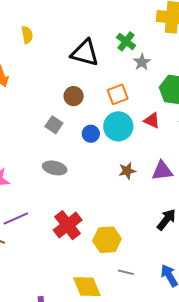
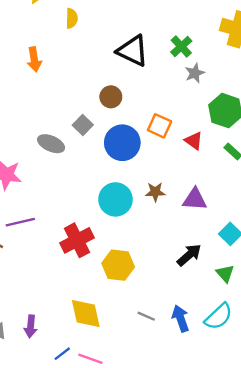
orange square: (118, 94) -> (160, 126), moved, turned 35
cyan circle: (118, 126) -> (116, 199), moved
blue circle: (91, 134) -> (122, 143), size x1.8
gray ellipse: (55, 168) -> (51, 144), moved
gray line: (126, 272) -> (146, 316), moved

